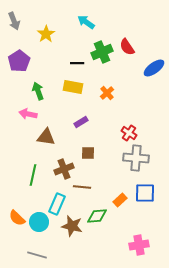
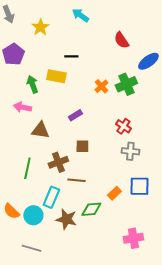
green cross: (102, 52) -> (126, 84), moved
yellow rectangle: (73, 87) -> (56, 76), moved
gray cross: (136, 158) -> (130, 151), size x0.7

